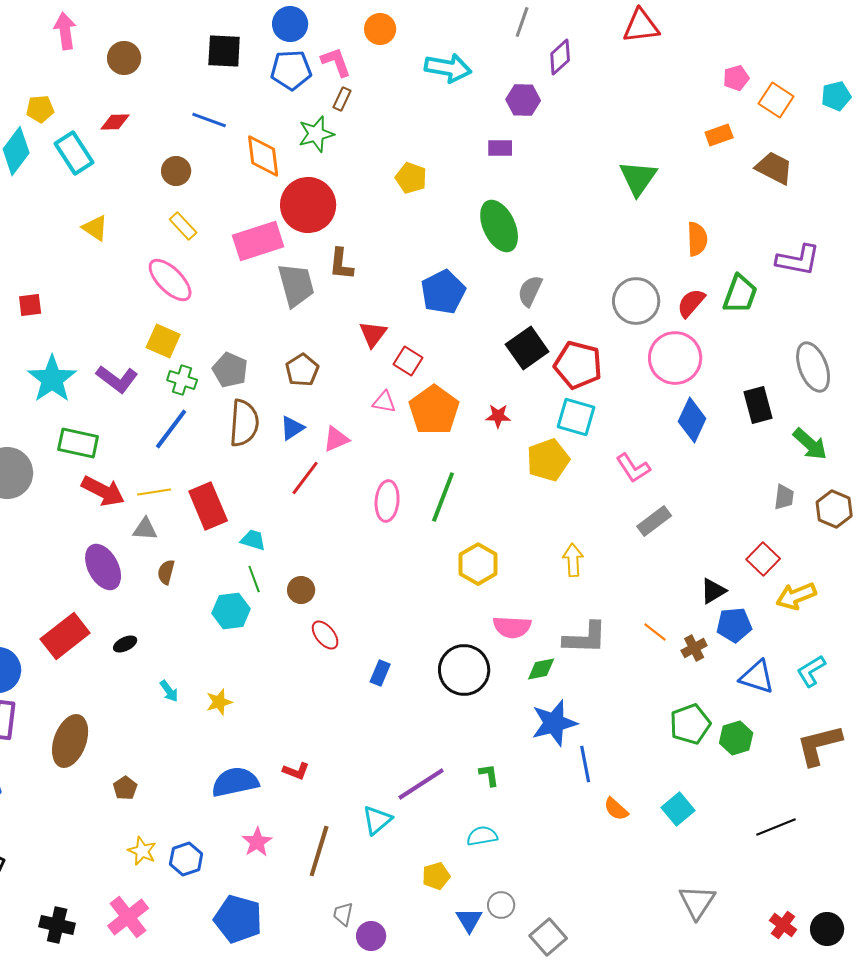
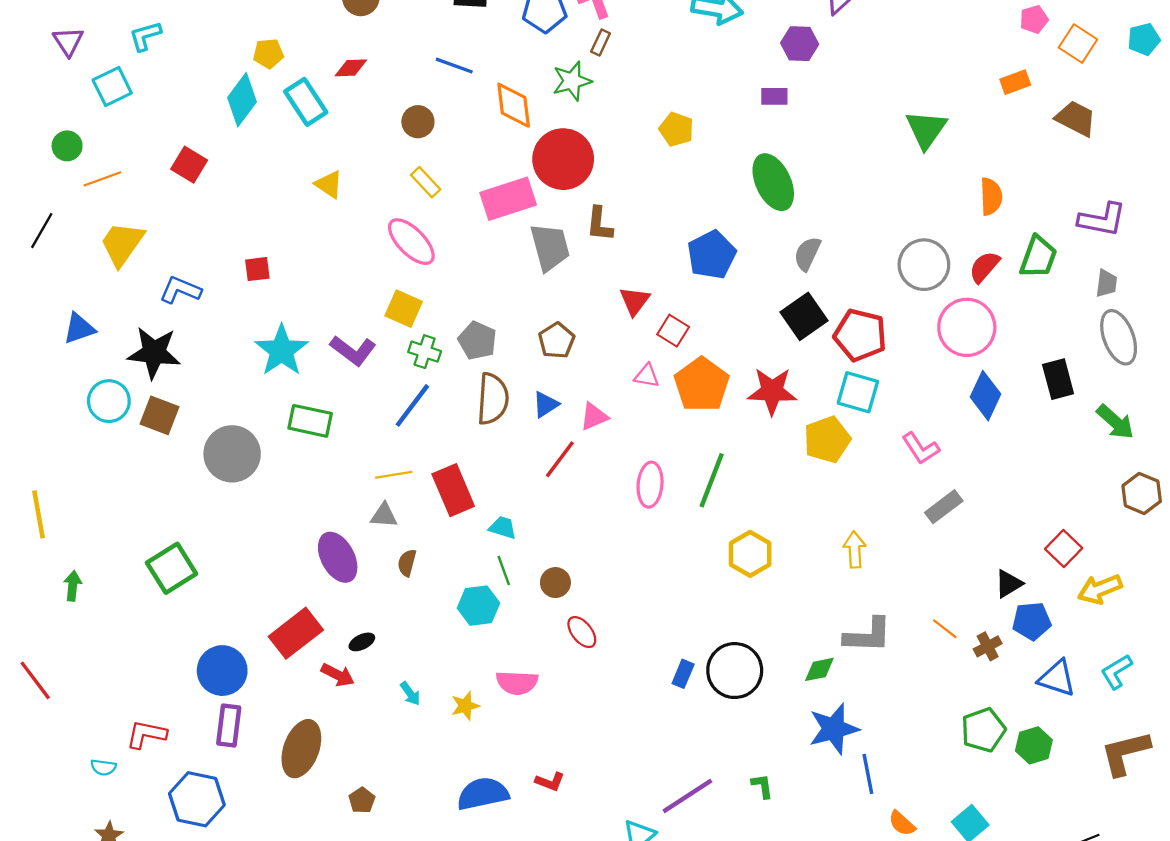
red star: (498, 416) -> (772, 391), size x1.8
red arrow: (103, 491) -> (338, 675), moved, size x0.7
gray trapezoid: (784, 497) -> (1106, 283), moved
pink semicircle: (512, 627) -> (517, 683), moved
blue rectangle: (380, 673) -> (683, 674), moved

